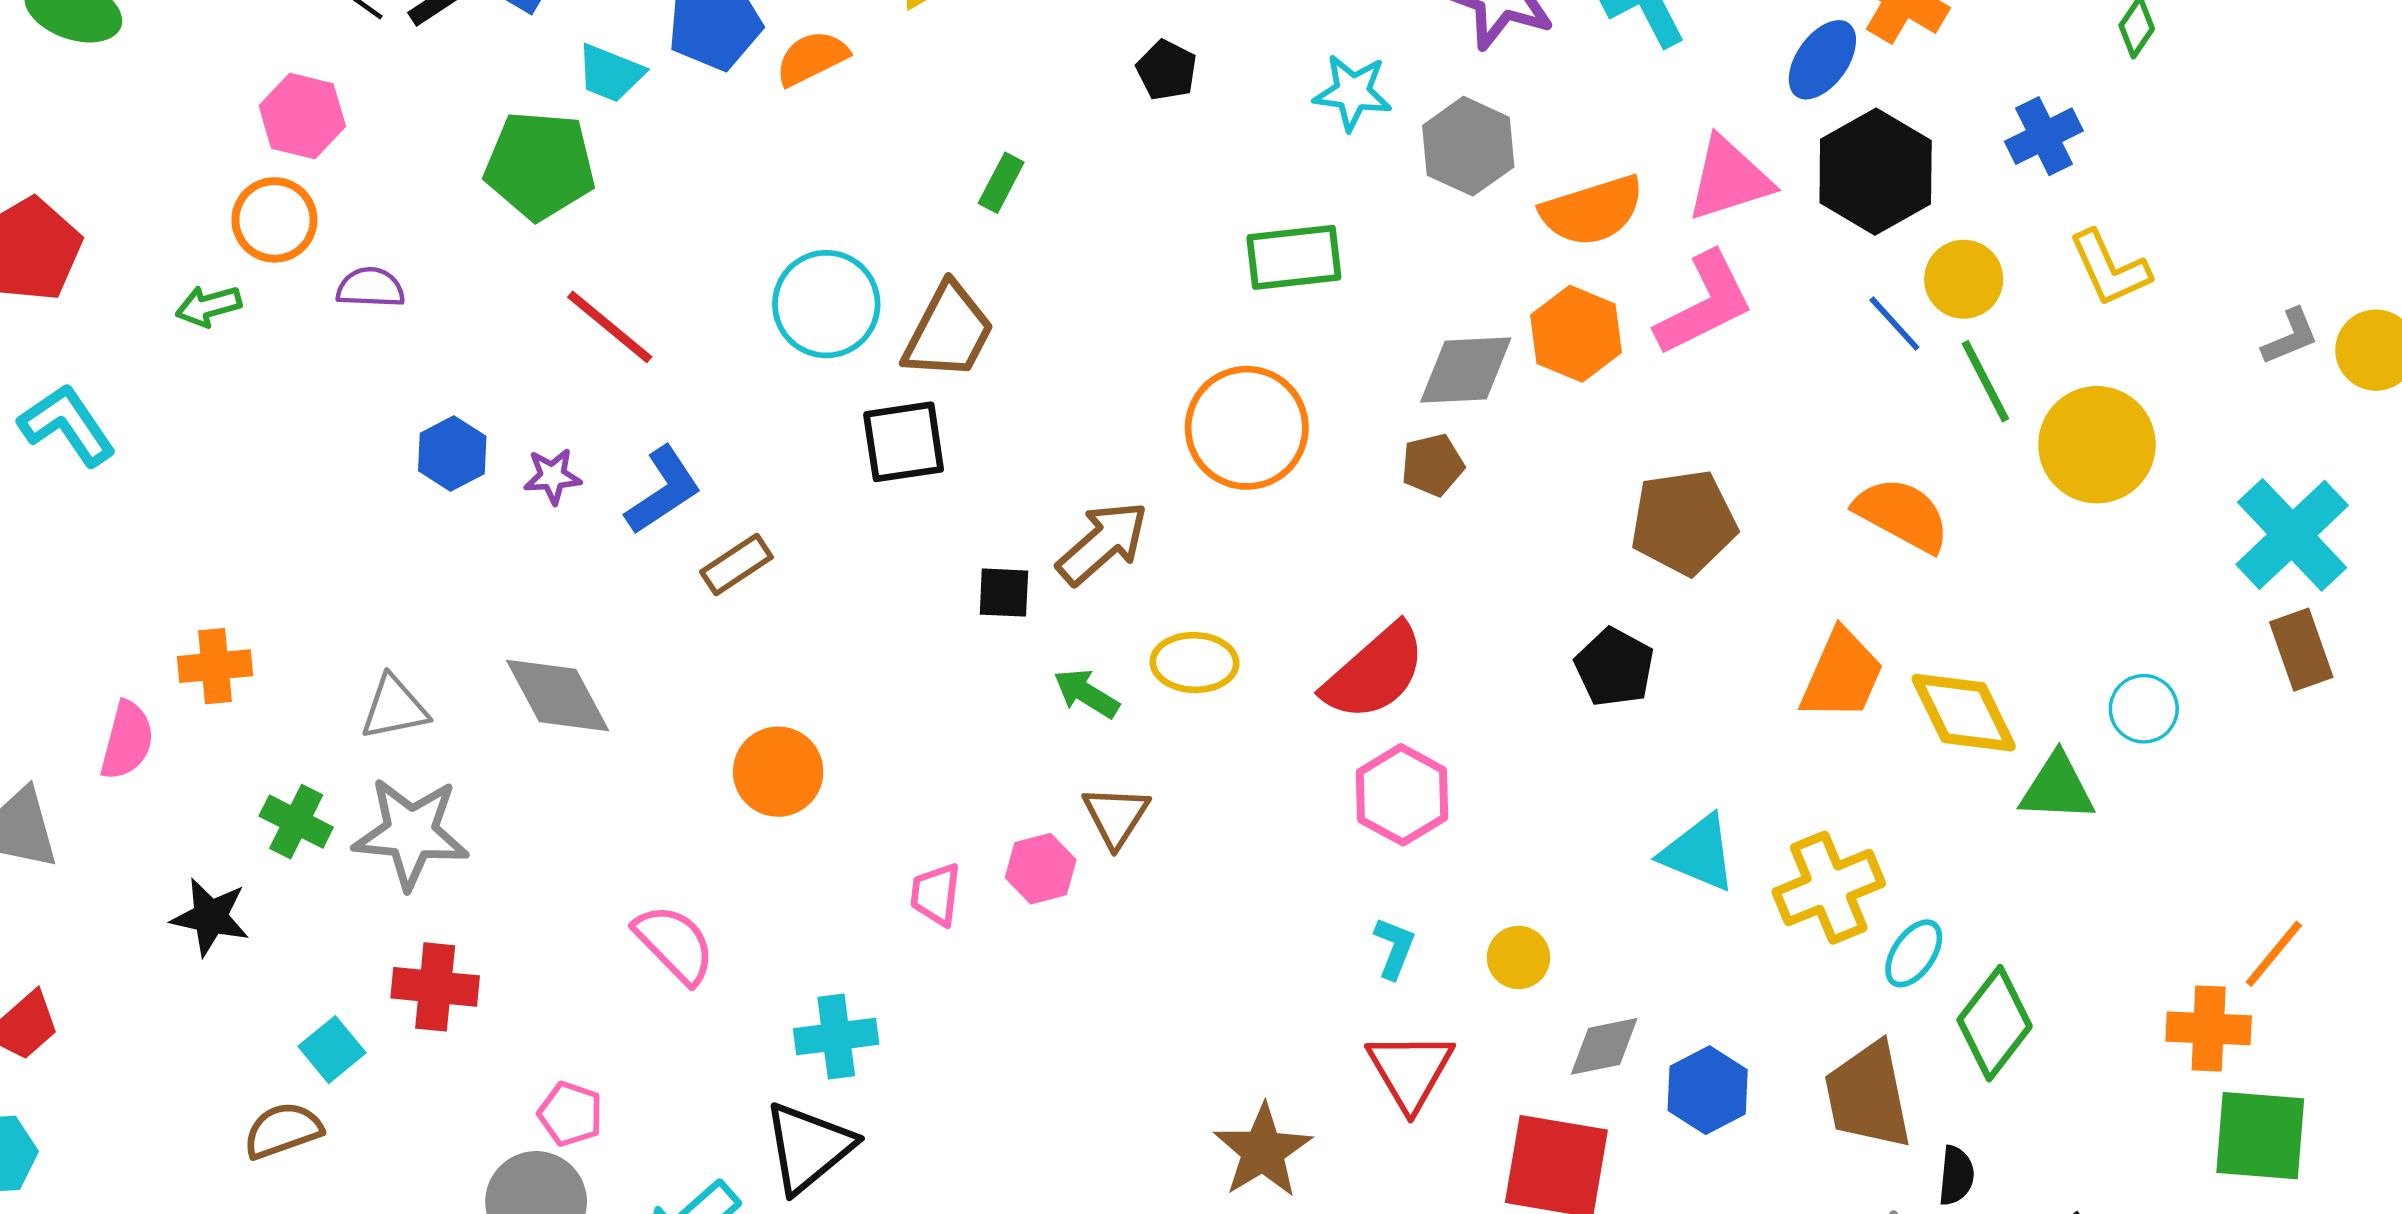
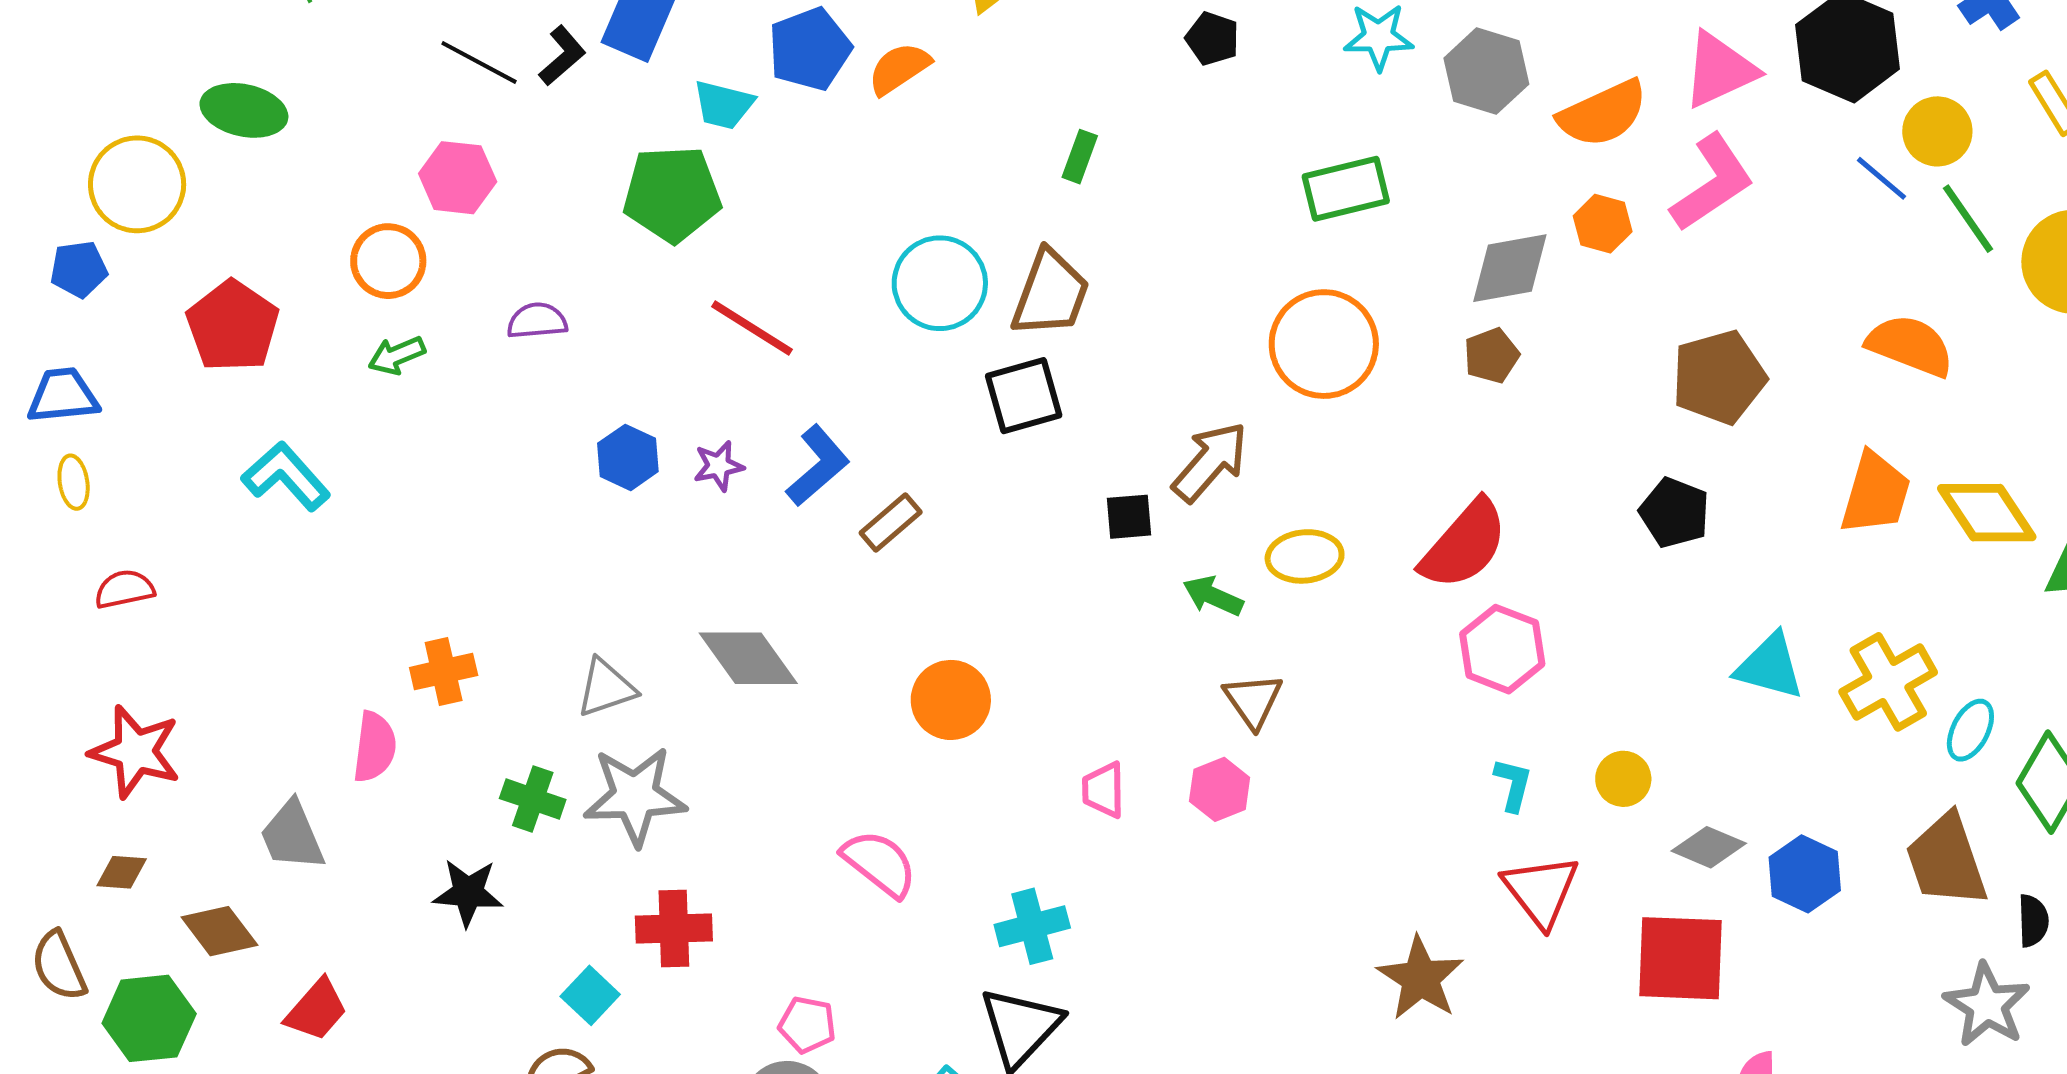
orange circle: (274, 220) -> (388, 261), moved
orange hexagon: (1576, 334) -> (1603, 224), size x0.7
pink hexagon: (1041, 869) -> (1220, 789), moved
gray diamond: (1604, 1046) -> (1709, 847), turned 42

